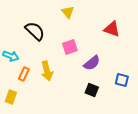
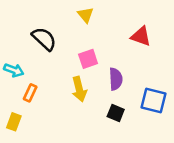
purple semicircle: (92, 63) -> (116, 79), turned -54
yellow arrow: (47, 71) -> (79, 89), moved
blue square: (122, 80) -> (153, 100), size x1.5

